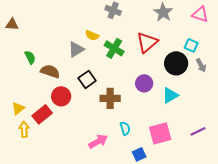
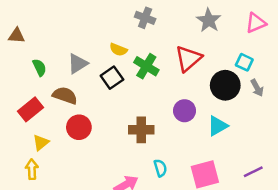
pink triangle: (200, 14) -> (256, 23), turned -42
gray triangle: (76, 49) -> (78, 64), moved
green semicircle: (30, 57) -> (39, 67), moved
black square: (87, 79) -> (112, 78), moved
yellow triangle: (18, 108) -> (41, 143), moved
red rectangle: (42, 114) -> (31, 109), moved

